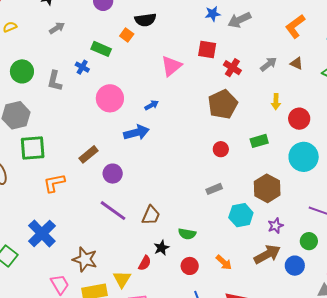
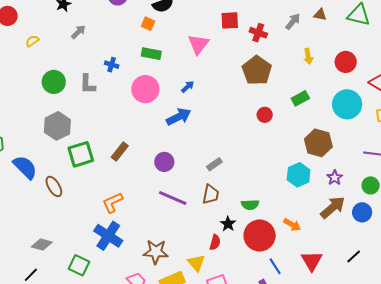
green rectangle: (101, 49) -> (151, 54), moved
red circle: (299, 119) -> (346, 62), moved
brown rectangle: (88, 154) -> (120, 151), moved
orange L-shape: (54, 183) -> (113, 203), moved
gray rectangle: (214, 189) -> (214, 164), moved
red circle: (190, 266) -> (260, 236), size x1.8

